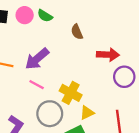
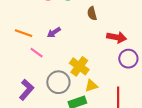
purple arrow: (37, 59) -> (54, 32), size x0.6
pink line: (37, 85) -> (37, 53), moved

